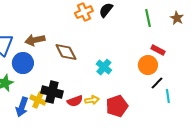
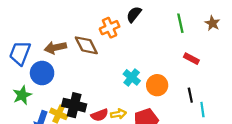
orange cross: (84, 12) -> (110, 28), moved
brown diamond: (66, 52) -> (86, 45), moved
orange circle: (148, 65) -> (157, 85), moved
black line: (157, 83) -> (190, 95), turned -56

